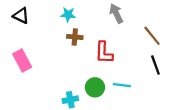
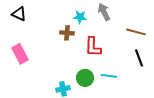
cyan star: (68, 15) -> (80, 17), moved
brown line: (152, 36) -> (136, 32), turned -36

